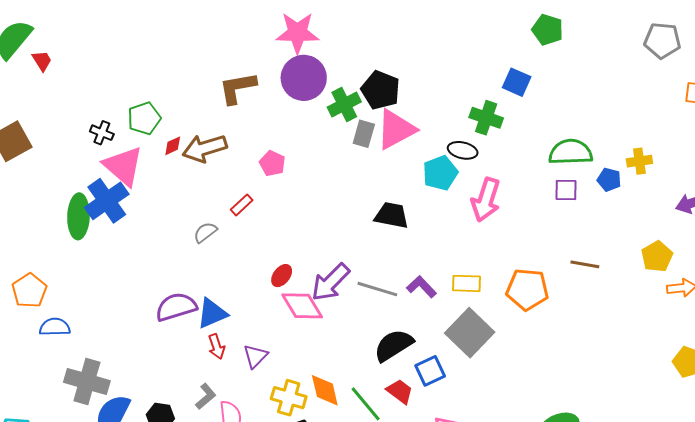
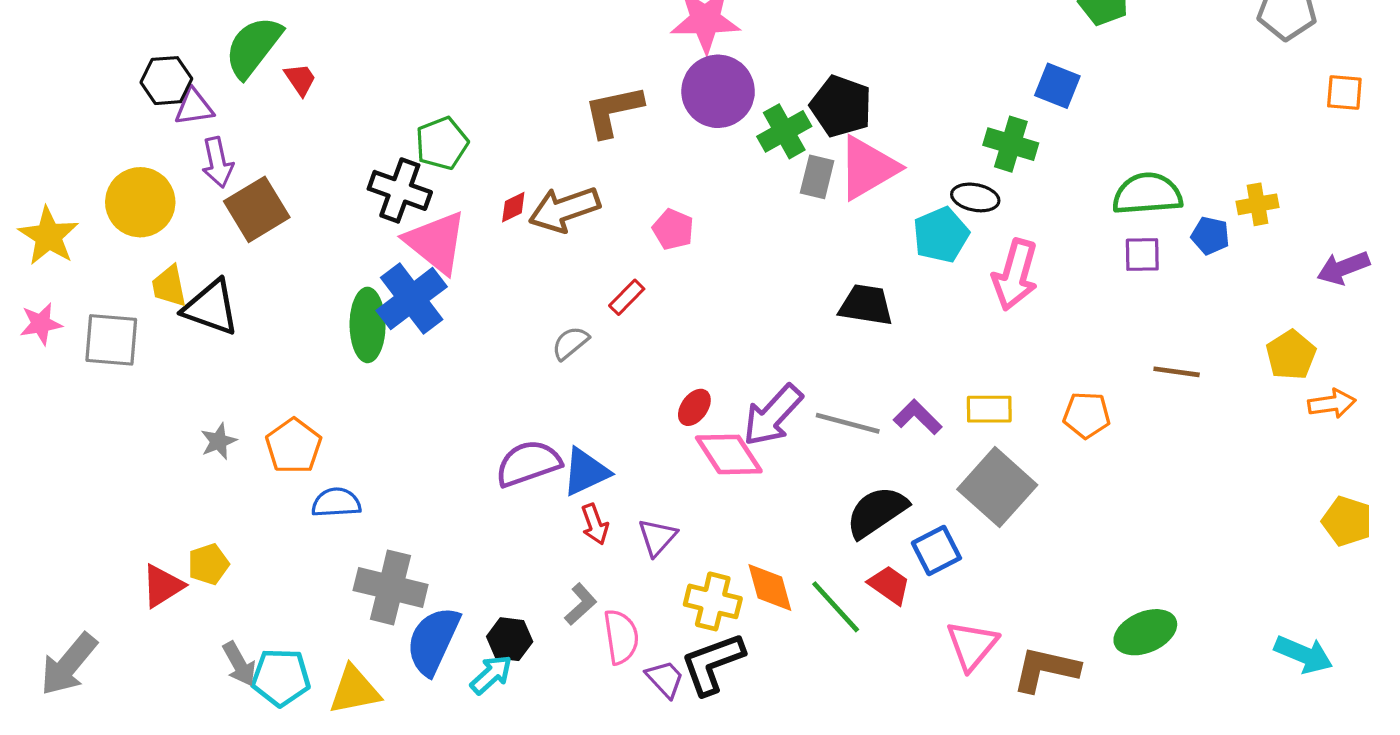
green pentagon: (144, 118) -> (442, 143), moved
black cross: (102, 133) -> (400, 190), size x1.6
orange pentagon: (527, 289) -> (1087, 415), size x0.7

